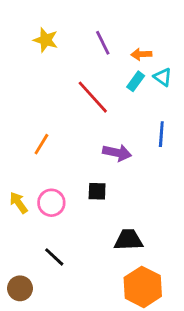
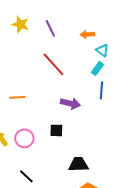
purple line: (103, 43) -> (50, 28), moved
cyan rectangle: (136, 81) -> (97, 68), moved
orange line: (41, 144) -> (17, 97), turned 56

